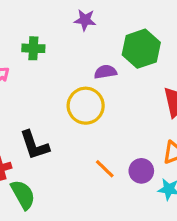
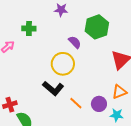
purple semicircle: (105, 72) -> (75, 42), turned 56
black L-shape: (34, 145) -> (53, 88), moved, turned -30

